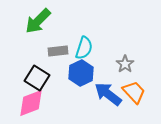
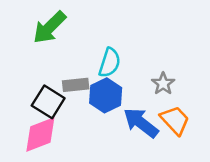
gray rectangle: (58, 51) -> (76, 85), moved

